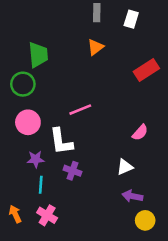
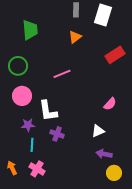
white rectangle: (131, 19) -> (103, 15), size x1.5
green trapezoid: (38, 55) -> (30, 30), moved
pink line: (80, 110) -> (62, 74), moved

